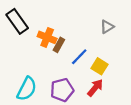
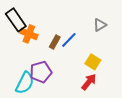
orange cross: (47, 37) -> (29, 34), moved
blue line: (79, 57) -> (69, 40), moved
purple pentagon: (62, 90) -> (41, 72), moved

